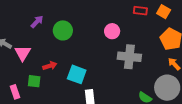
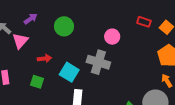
purple arrow: (37, 22) -> (31, 19), moved
gray cross: (129, 57) -> (98, 62), moved
green square: (34, 81) -> (37, 82), moved

